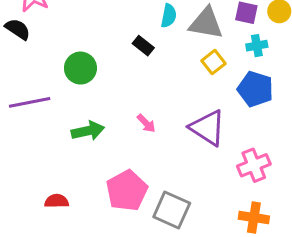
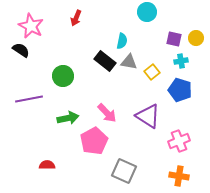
gray triangle: (206, 23) -> (129, 62), moved, size x0.7
black rectangle: (143, 46) -> (105, 61), size x1.5
pink arrow: (146, 123) -> (107, 113), size x1.5
pink pentagon: (127, 191) -> (94, 141), moved

